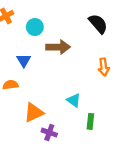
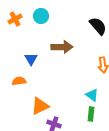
cyan circle: (35, 27) -> (41, 16), moved
cyan triangle: (74, 100) -> (92, 95), moved

